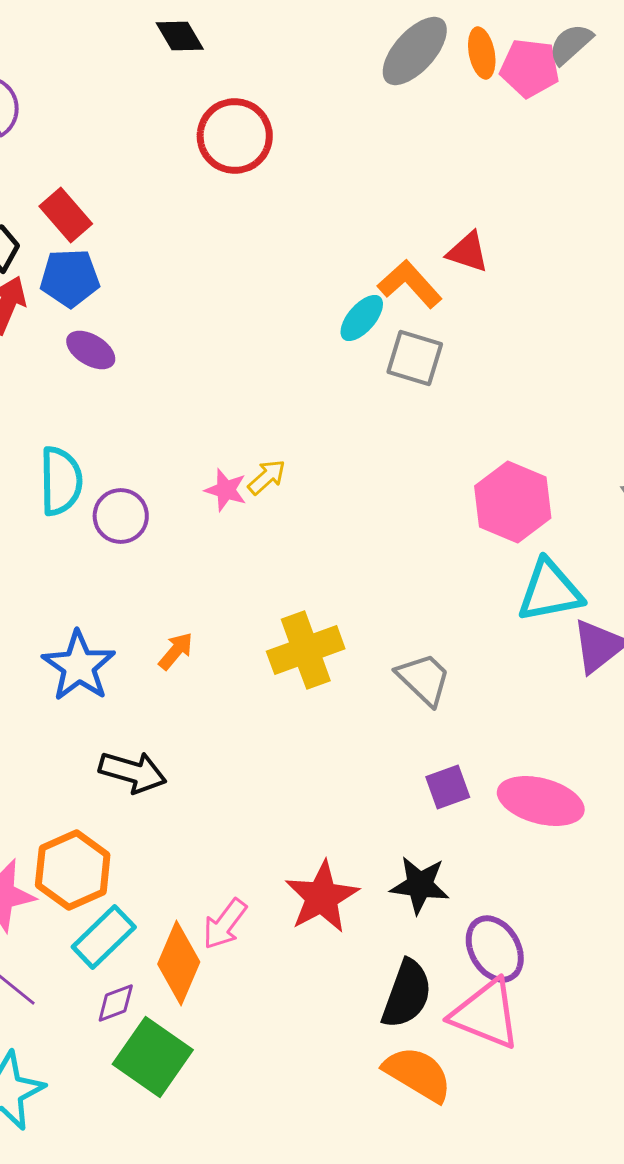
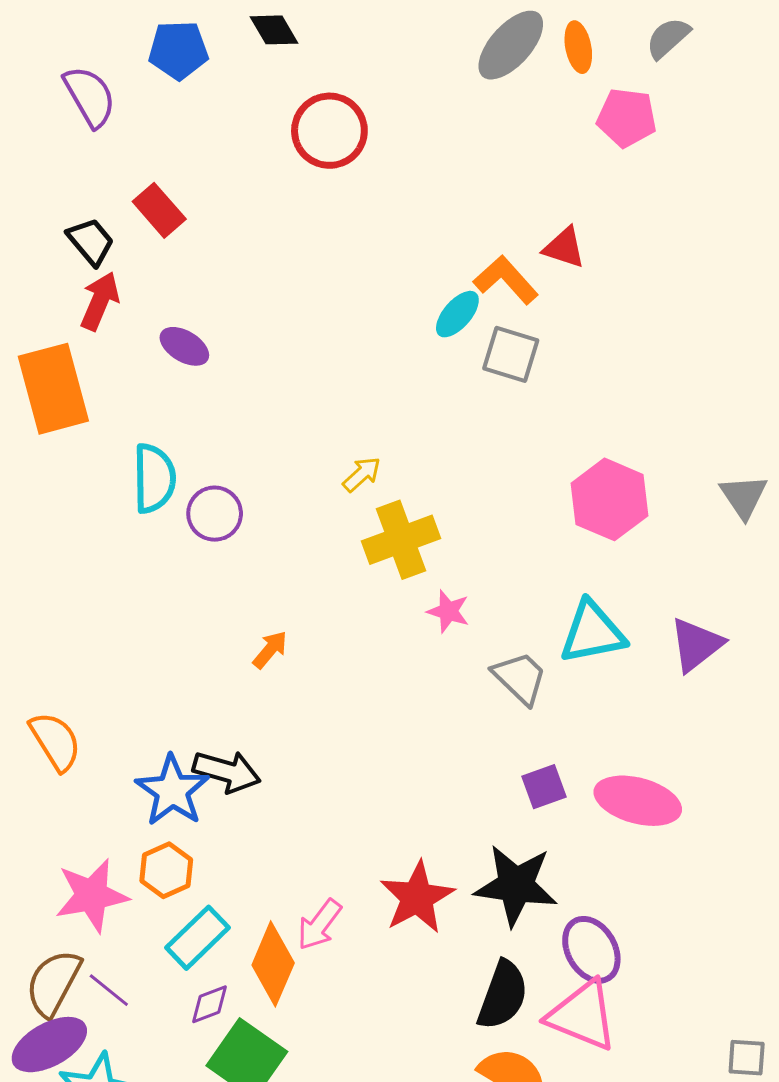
pink pentagon: (530, 68) -> (627, 118), moved
blue pentagon: (70, 278) -> (178, 50), moved
pink star: (226, 490) -> (448, 611), moved
cyan triangle: (550, 591) -> (592, 632), moved
yellow cross: (306, 650) -> (401, 540), moved
blue star: (79, 666) -> (172, 791), moved
orange hexagon: (73, 870) -> (166, 870), size x0.7
black star: (420, 885) -> (516, 885), size x1.4

